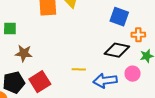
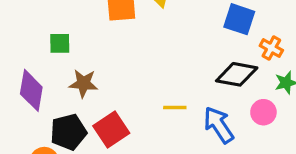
orange cross: (138, 35) -> (271, 48), turned 32
blue arrow: (105, 81) -> (219, 125), turned 65

